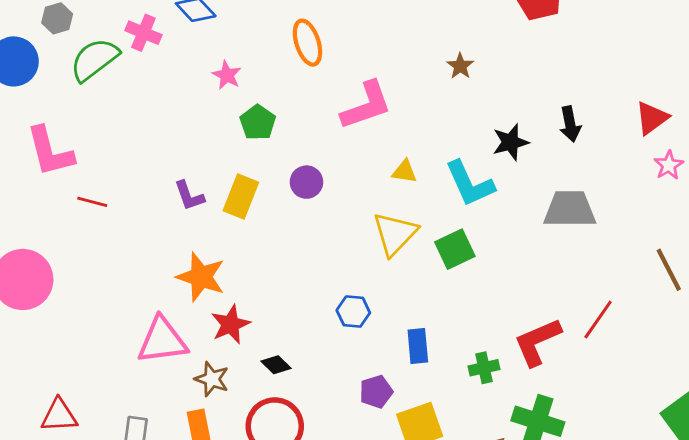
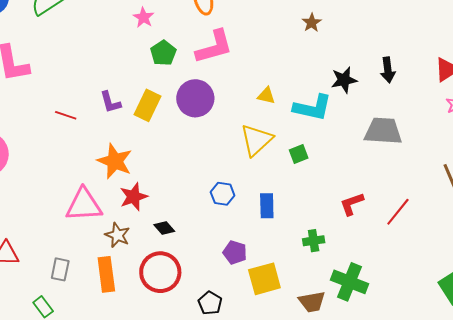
pink L-shape: (366, 105) -> (214, 47), moved
purple circle: (306, 182) -> (195, 98), size x1.6
cyan L-shape: (470, 184) -> (313, 108), turned -57
red line: (92, 202) -> (66, 115), moved
green square: (455, 249) -> (299, 154), size x0.7
red L-shape: (537, 342) -> (352, 204), moved, size x0.7
blue rectangle: (418, 346) -> (267, 206), moved
purple pentagon: (376, 392) -> (235, 252), turned 30

